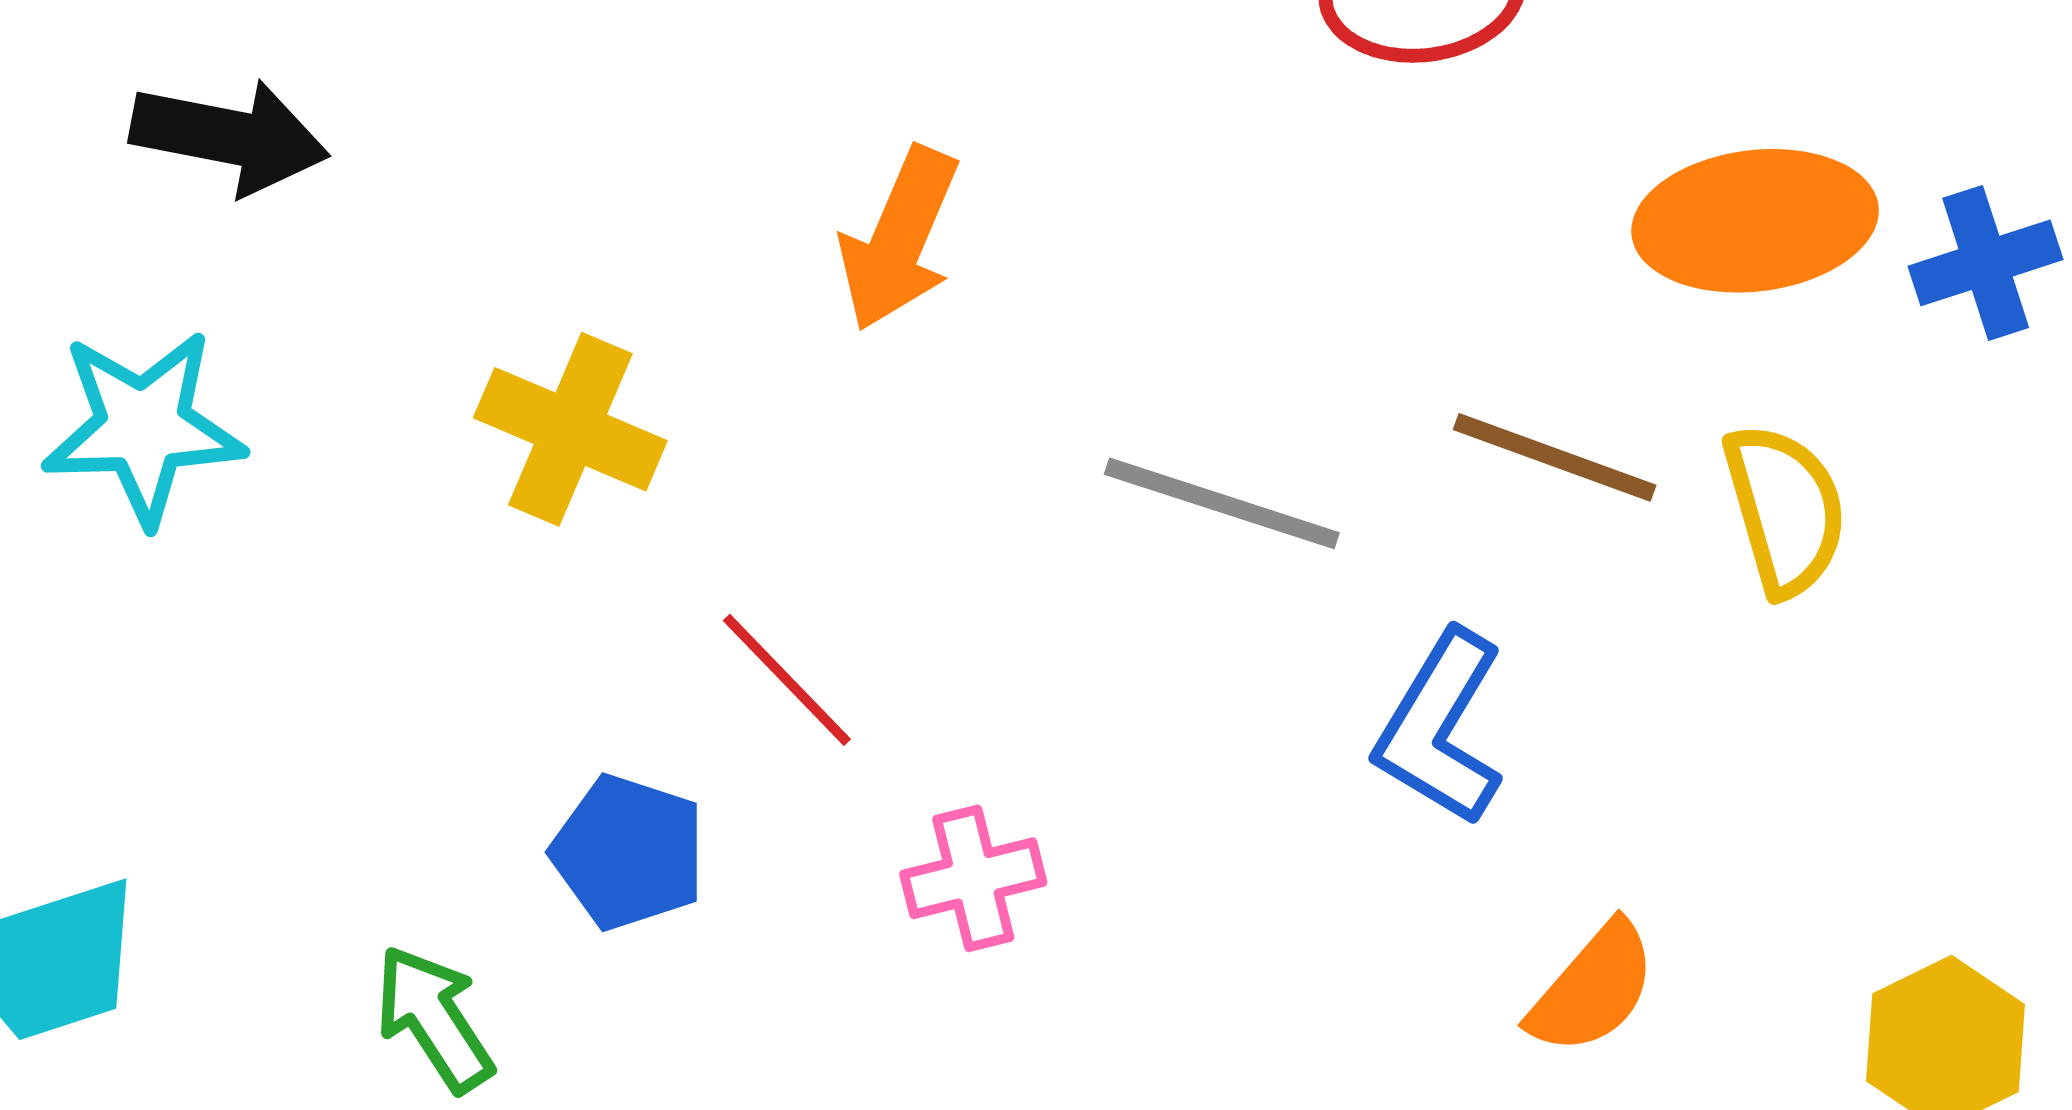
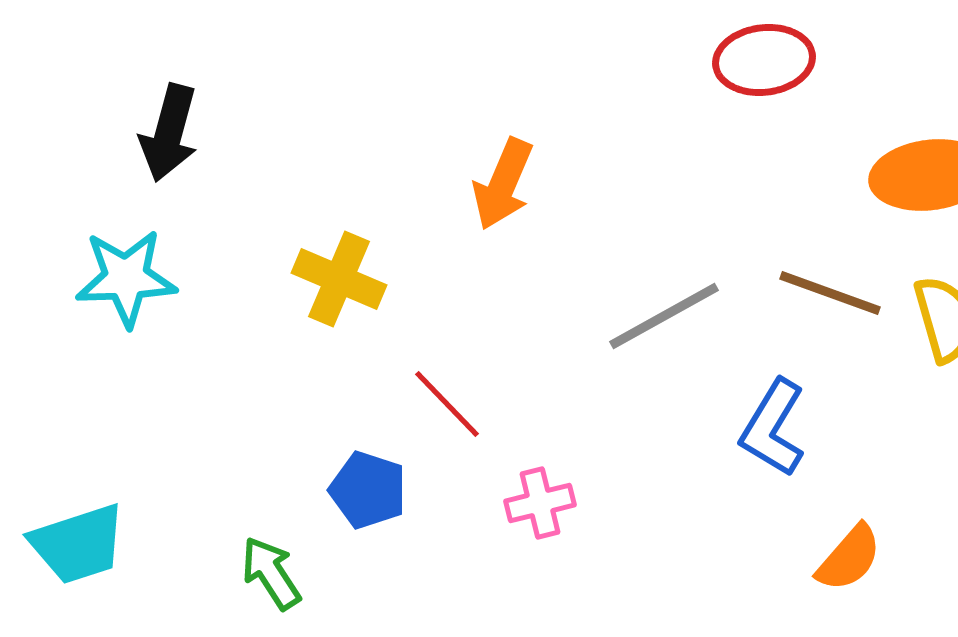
black arrow: (230, 137) -> (169, 133), turned 94
gray line: (1222, 503) -> (664, 316), turned -47

